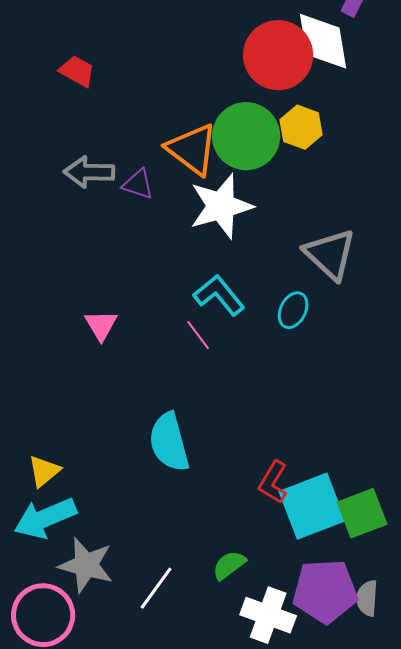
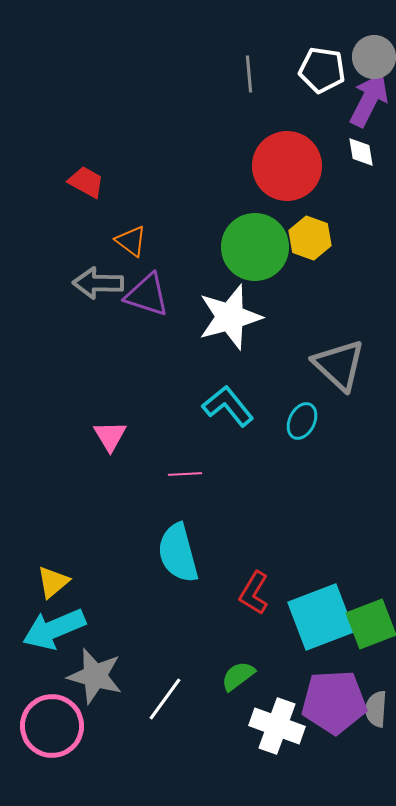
white diamond: (323, 41) -> (361, 152), moved, size x0.5
orange triangle: (192, 149) -> (131, 241), moved, size x0.6
purple triangle: (138, 184) -> (147, 295), size x1.4
pink line: (198, 335) -> (185, 474), moved, turned -56
red L-shape: (273, 482) -> (254, 593), moved

